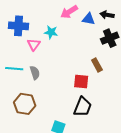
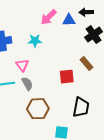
pink triangle: (34, 44) -> (22, 65), moved
red square: (81, 81) -> (67, 77), moved
brown hexagon: (25, 104) -> (38, 109), moved

